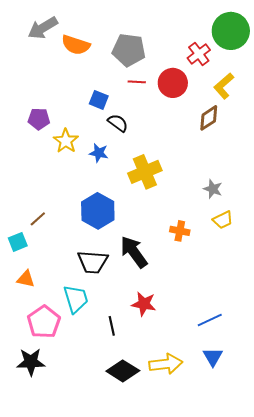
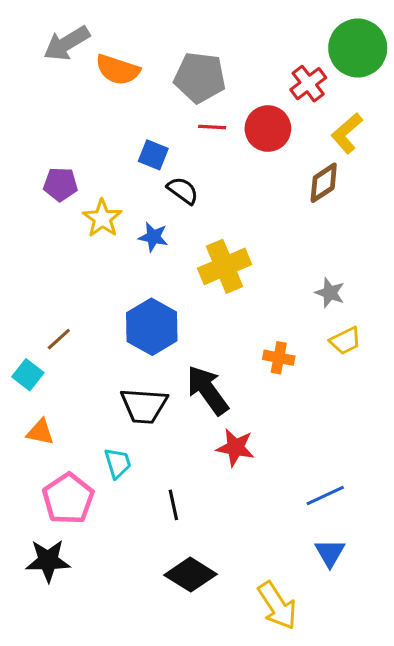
cyan square: (18, 242) -> (28, 375), turned -30
cyan trapezoid: (76, 299) -> (118, 463), size x0.7
red star: (144, 304) -> (235, 448), moved
yellow arrow: (166, 364) -> (277, 605), moved, turned 64

